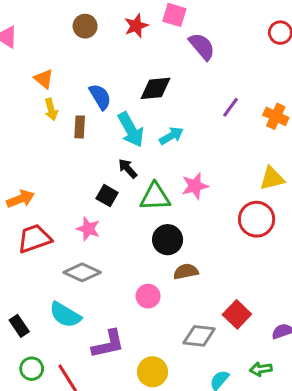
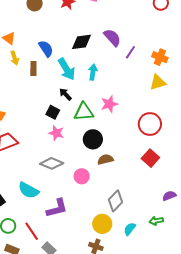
purple semicircle: (202, 46) -> (112, 38), moved
cyan arrow: (171, 136) -> (93, 72), turned -49
yellow triangle: (272, 178) -> (158, 82), moved
pink star: (88, 229) -> (56, 133), moved
gray diamond: (82, 272) -> (52, 163), moved
red square: (237, 314) -> (150, 158), moved
gray diamond: (199, 336) -> (116, 201), turned -50
yellow circle: (152, 372) -> (102, 224), moved

